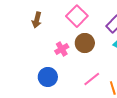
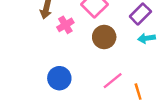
pink cross: (62, 49) -> (65, 25), moved

